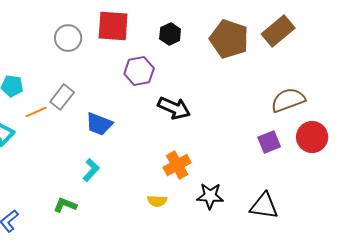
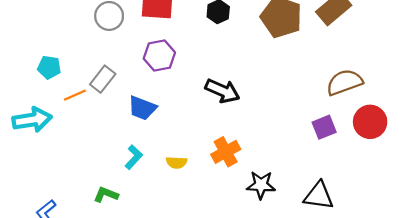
purple hexagon: (139, 71) -> (159, 56), moved
yellow semicircle: (157, 201) -> (176, 162), moved

